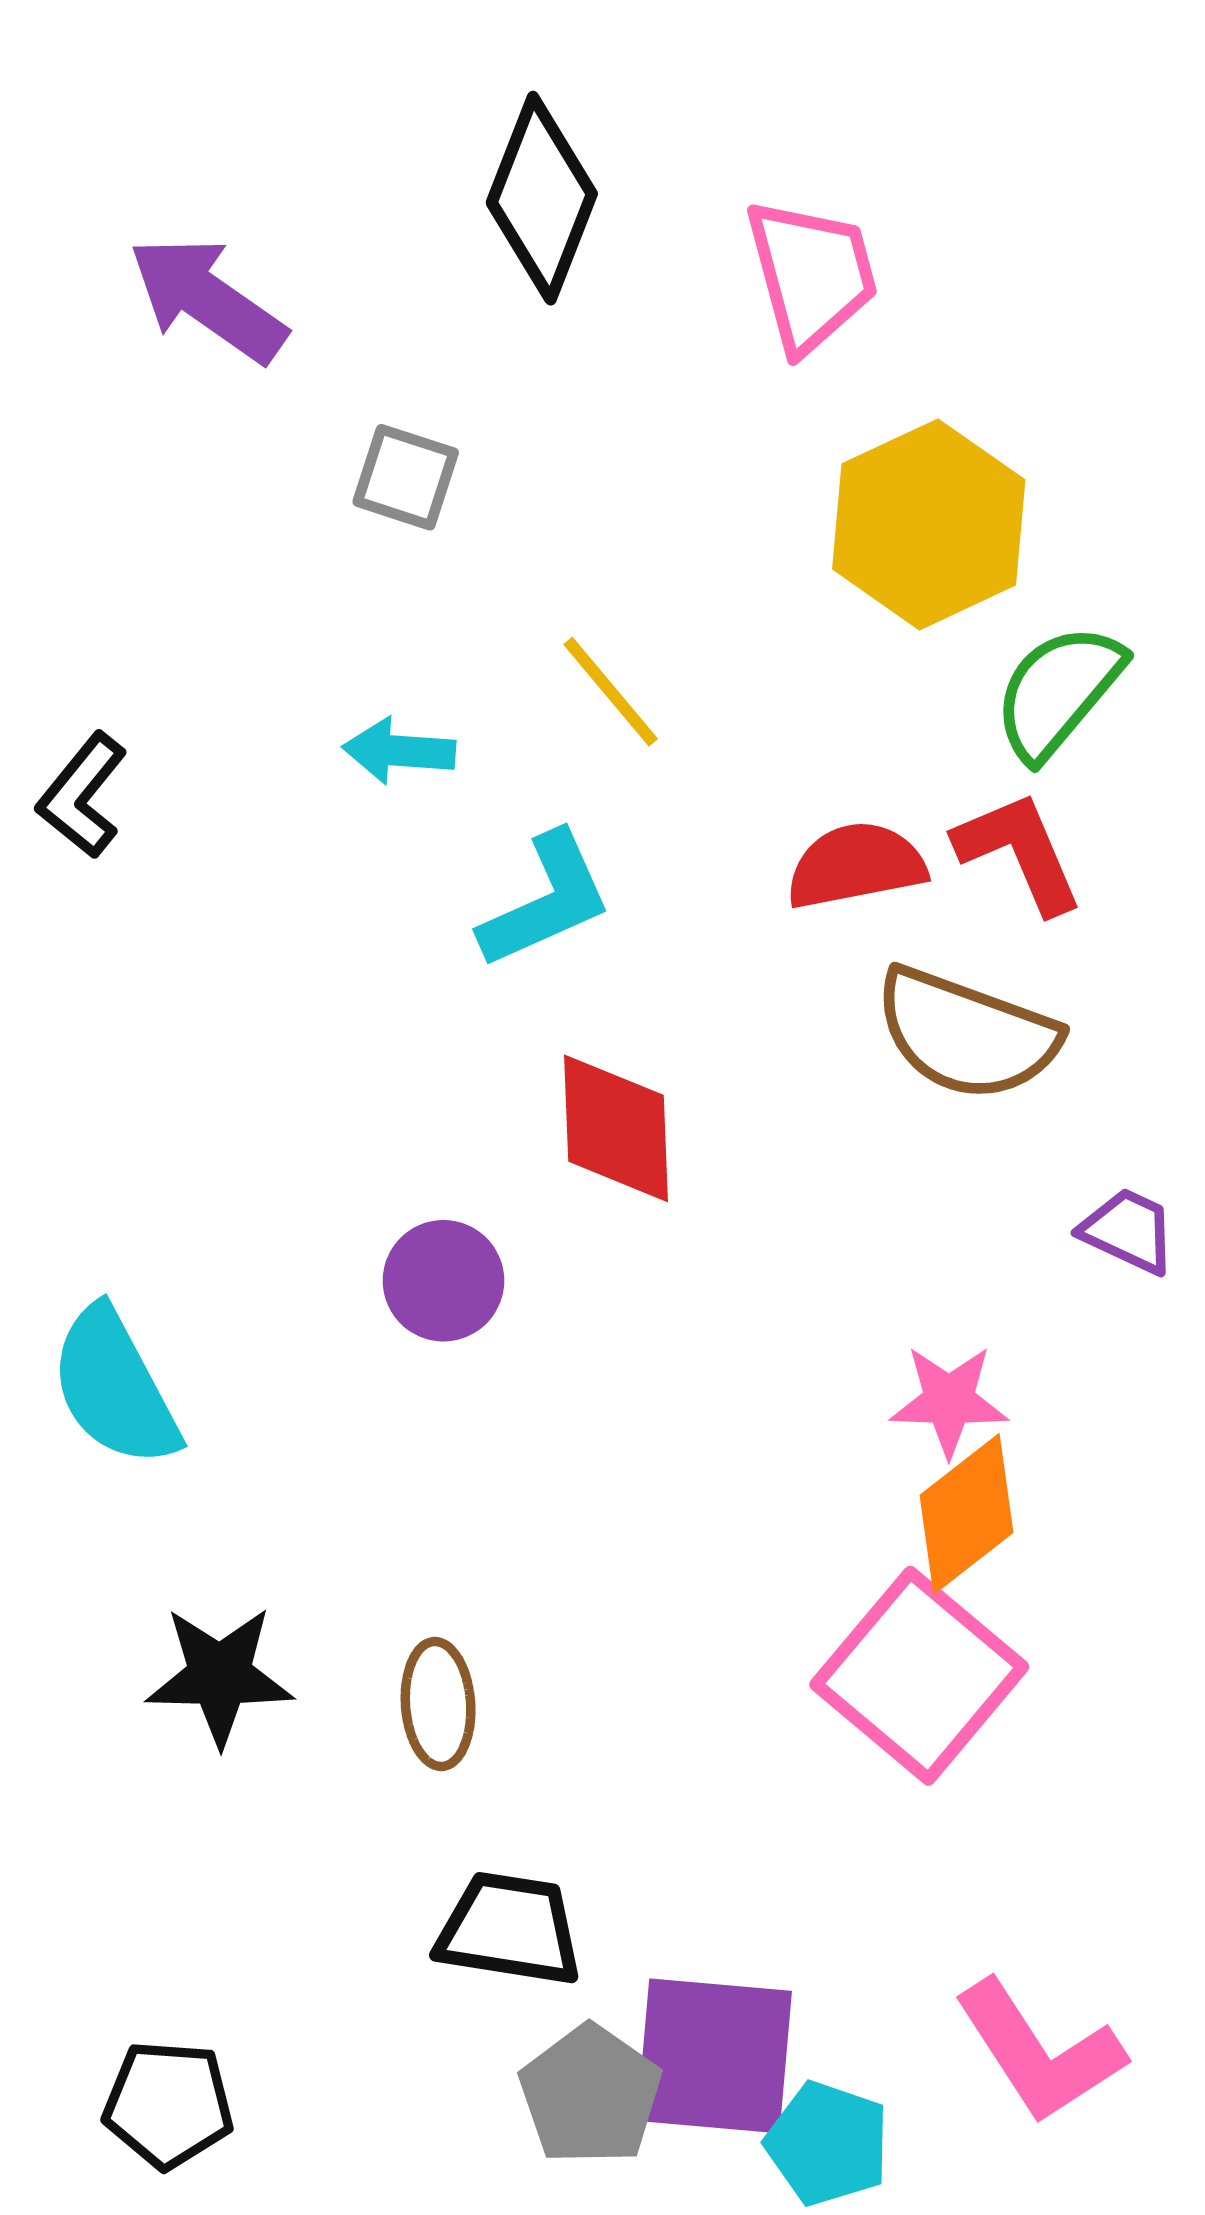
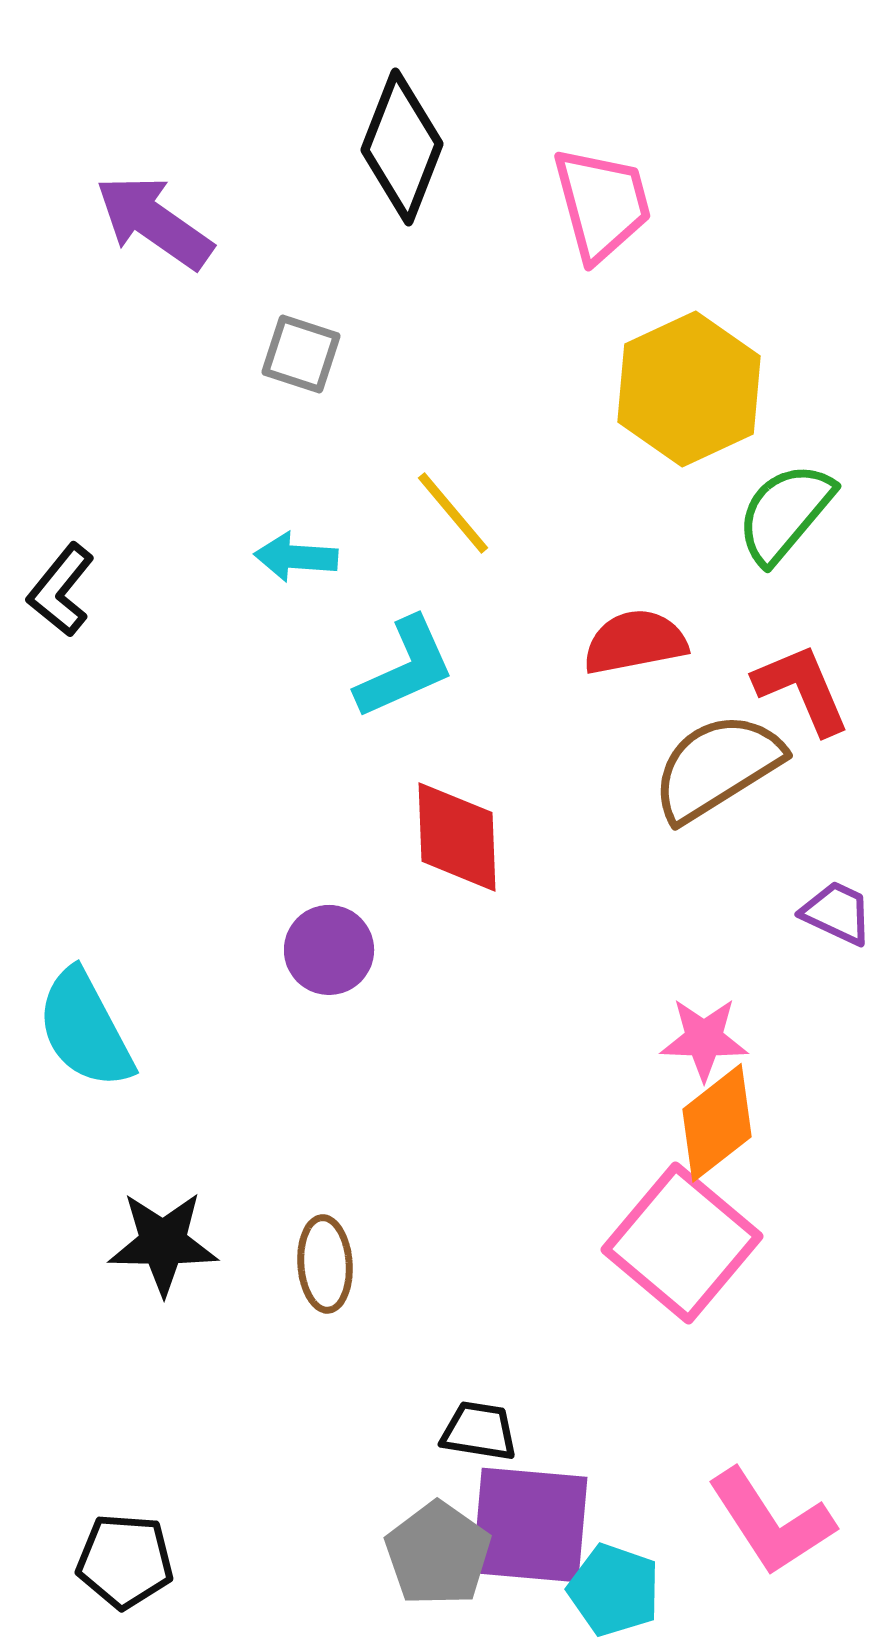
red L-shape: (1019, 852) -> (802, 689), moved
brown semicircle: (966, 1034) -> (717, 767), turned 128
black trapezoid: (509, 1929) -> (479, 1431), moved, size x0.7

